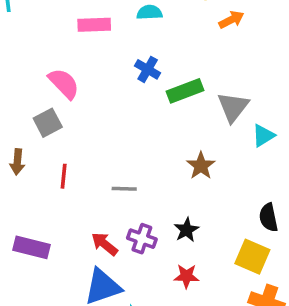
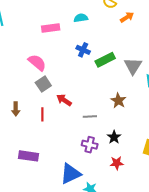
gray square: (48, 123) -> (43, 84), moved
gray line: (124, 189) -> (90, 117), moved
red arrow: (105, 244) -> (64, 100), moved

